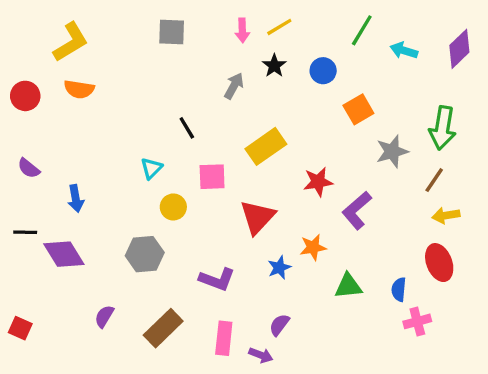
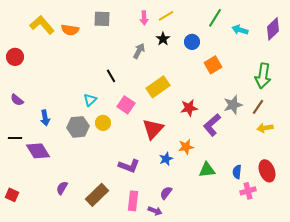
yellow L-shape: (71, 42) -> (42, 25), turned -100
orange semicircle: (79, 89) -> (70, 30), moved
gray star: (392, 151) -> (233, 105), moved
pink square: (212, 177) -> (126, 105), turned 36
gray hexagon: (145, 254) -> (78, 127), moved
red ellipse: (439, 263) -> (267, 171), moved

